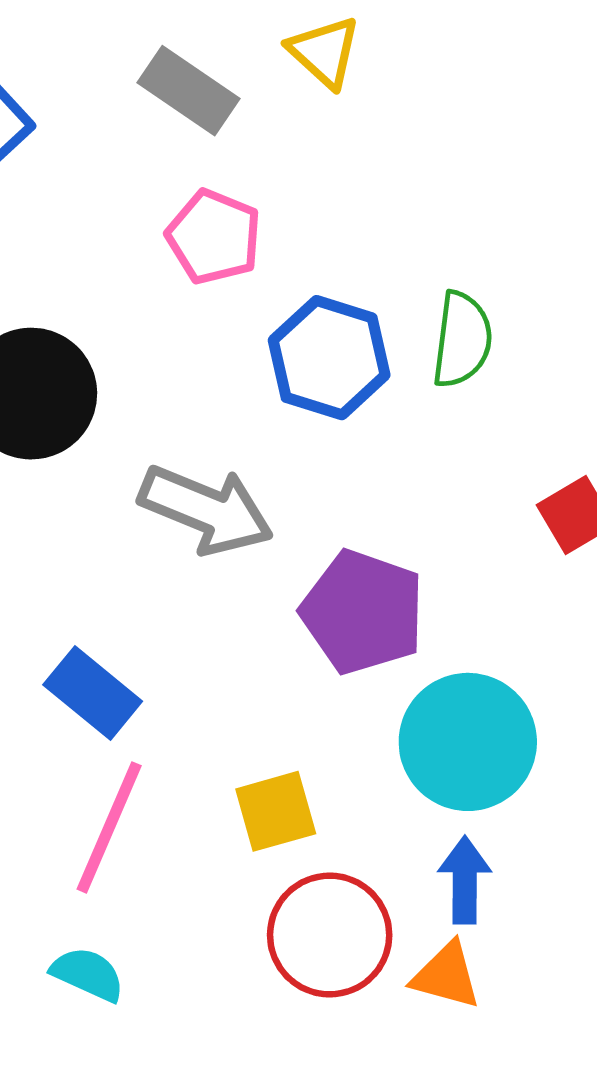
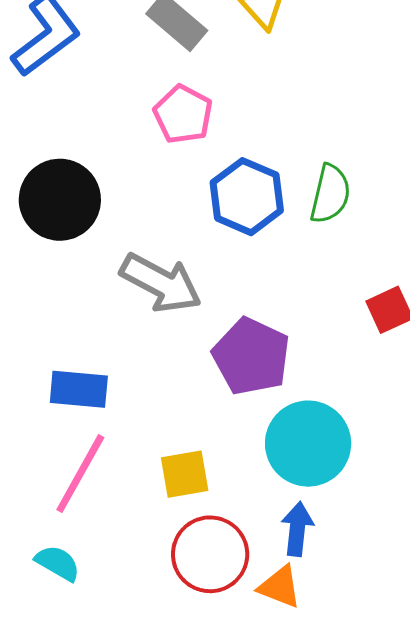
blue rectangle: (93, 693) -> (79, 389), turned -40

